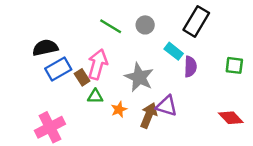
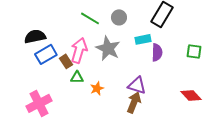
cyan rectangle: (174, 51) -> (143, 39), turned -49
gray star: (139, 77) -> (108, 48), moved
brown arrow: (149, 115) -> (134, 102), moved

